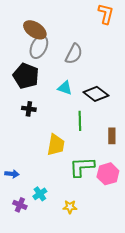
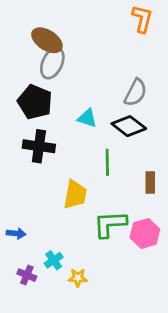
gray semicircle: (74, 54) -> (136, 93), moved
black cross: (29, 109) -> (39, 146), size x1.6
yellow star: (70, 207) -> (78, 278), moved

